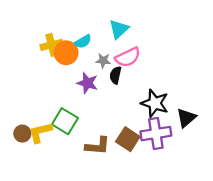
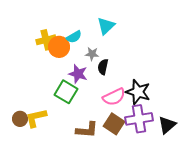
pink semicircle: (128, 57) -> (114, 97), moved
black triangle: (186, 118) -> (167, 125), moved
green square: (65, 121) -> (66, 92), moved

